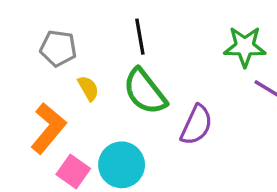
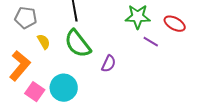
purple semicircle: (196, 125) -> (109, 64), size x0.7

